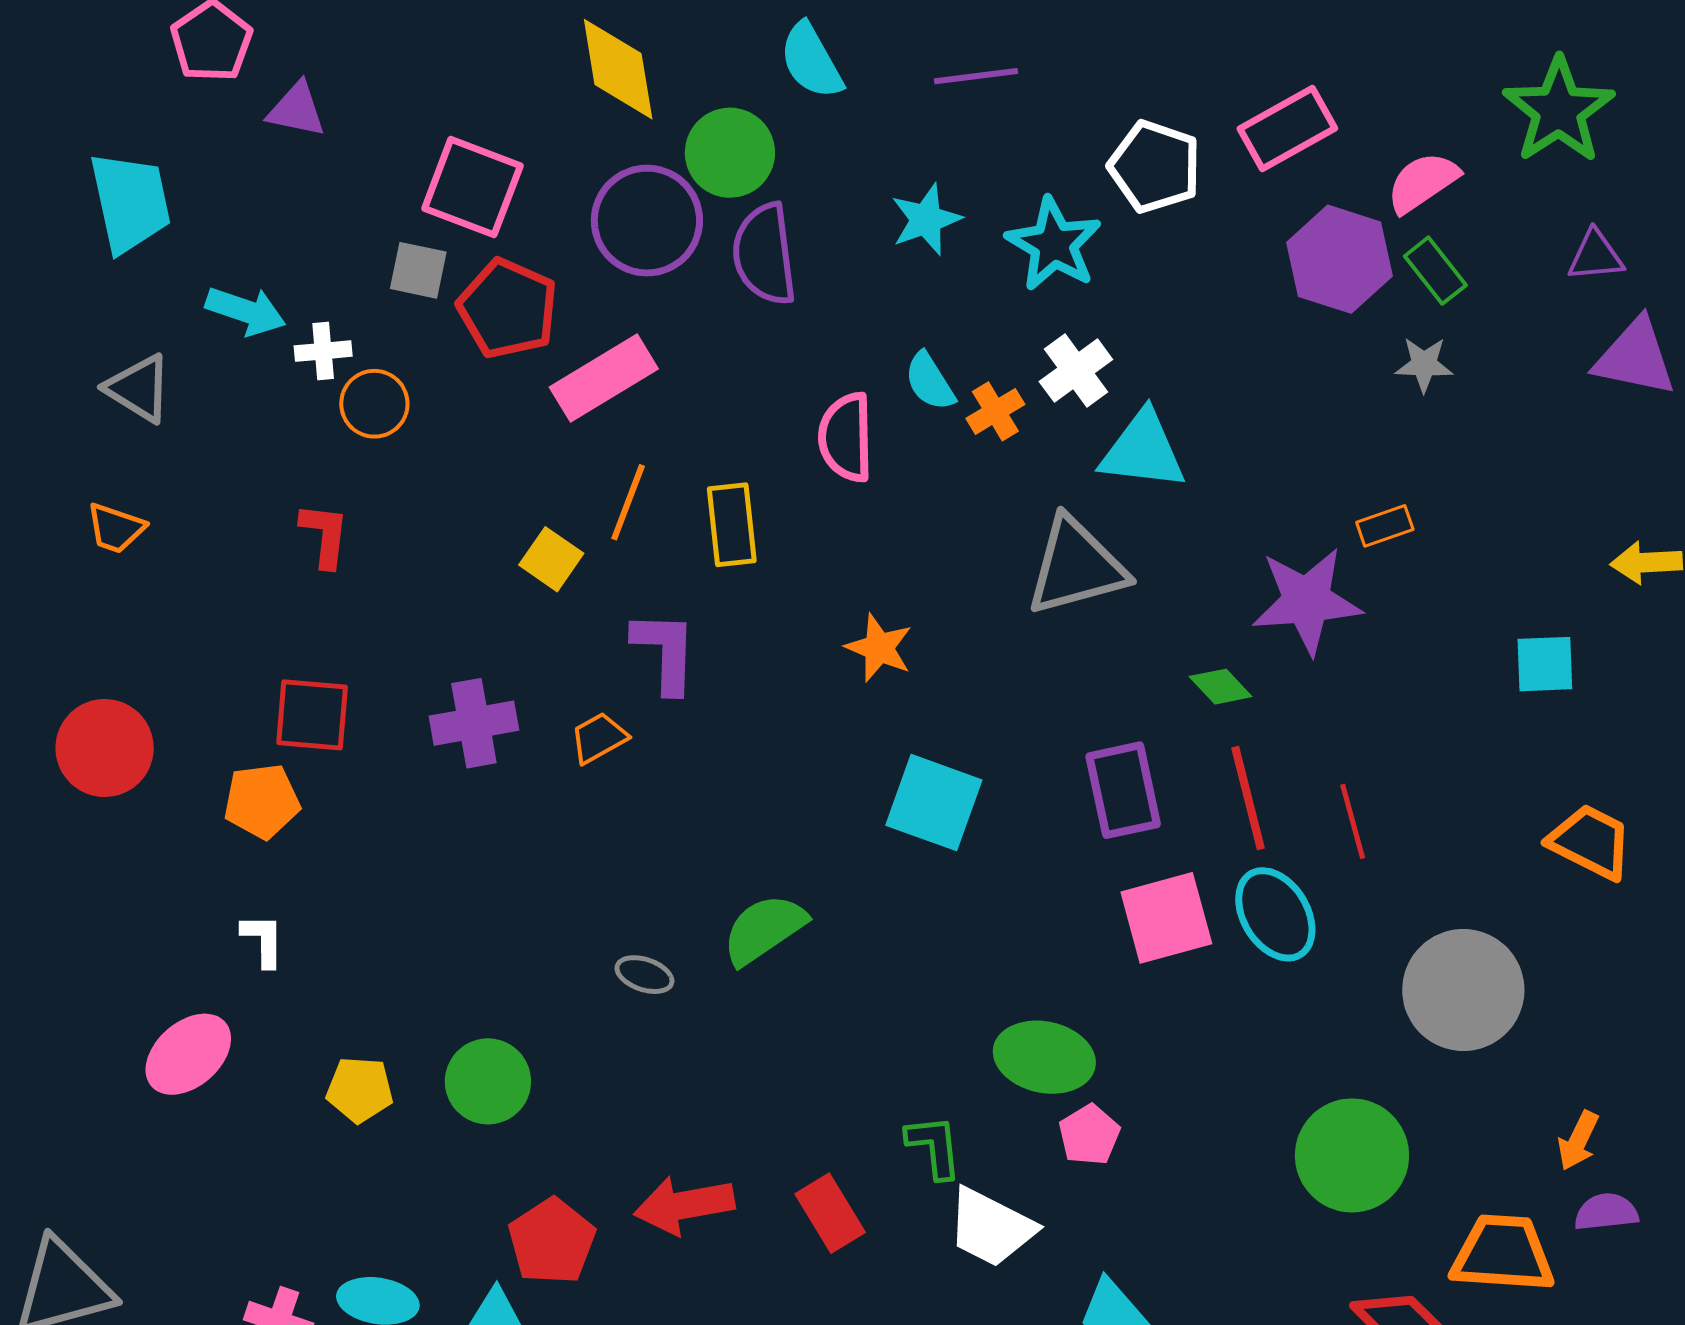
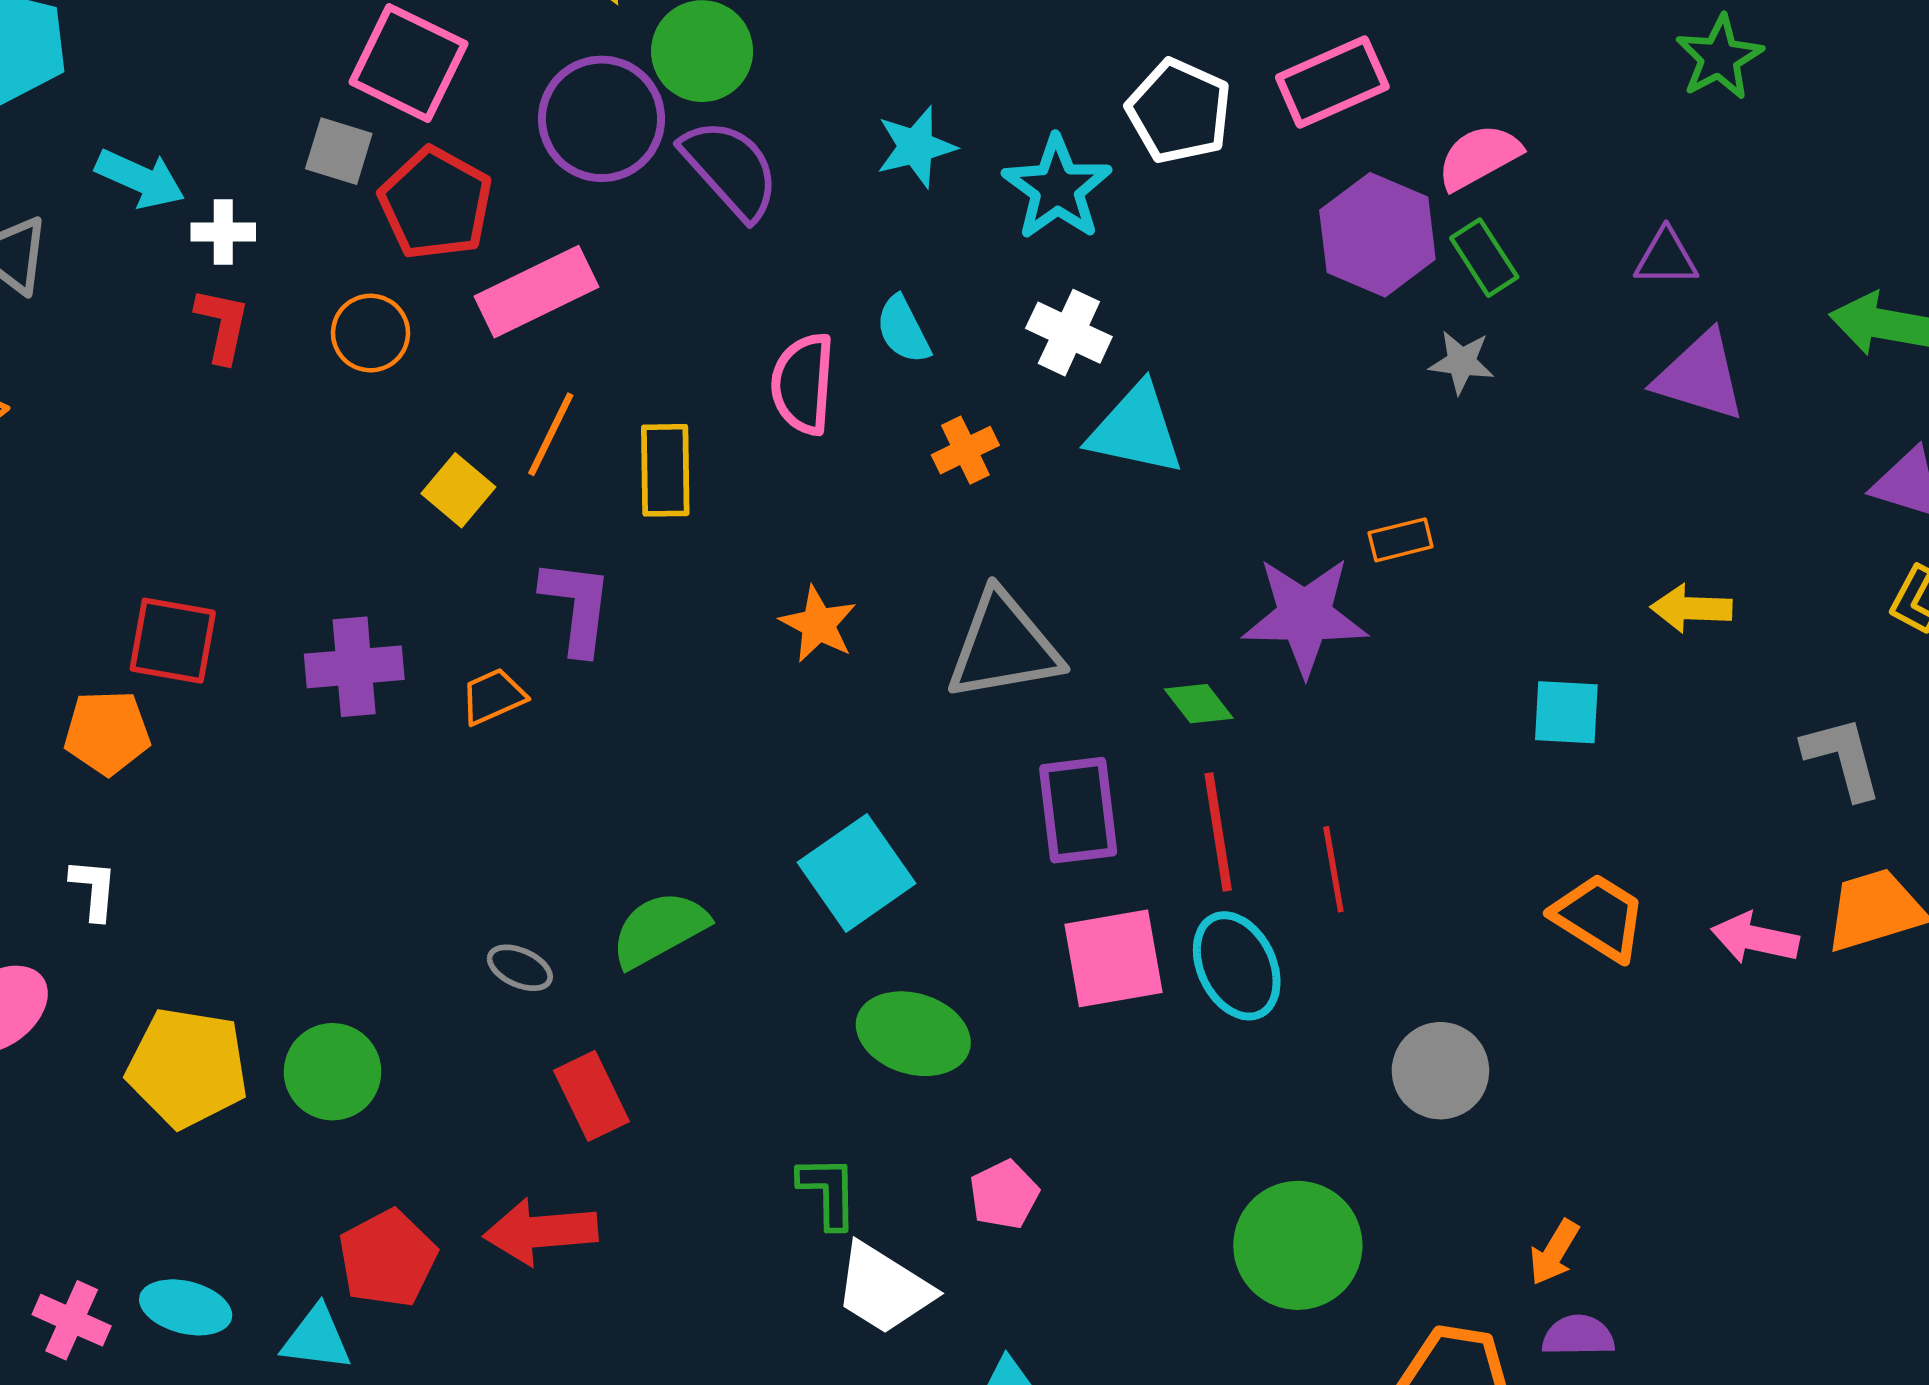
green star: (1559, 110) -> (1719, 57), moved, size x0.7
purple semicircle: (765, 254) -> (730, 169), turned 140
white cross: (1076, 371) -> (1069, 333), turned -34
orange circle: (374, 404) -> (371, 333), moved
orange cross: (995, 411) -> (965, 450), moved
red L-shape: (325, 535) -> (222, 325), moved
gray triangle: (1076, 567) -> (1004, 646), moved
cyan square: (934, 803) -> (856, 873), moved, turned 30
gray circle: (1463, 990) -> (1440, 1071), size x0.7
green ellipse: (1044, 1057) -> (913, 1034), moved
yellow pentagon: (360, 1090) -> (187, 1068), size x1.6
red rectangle: (830, 1213) -> (592, 1096), moved

